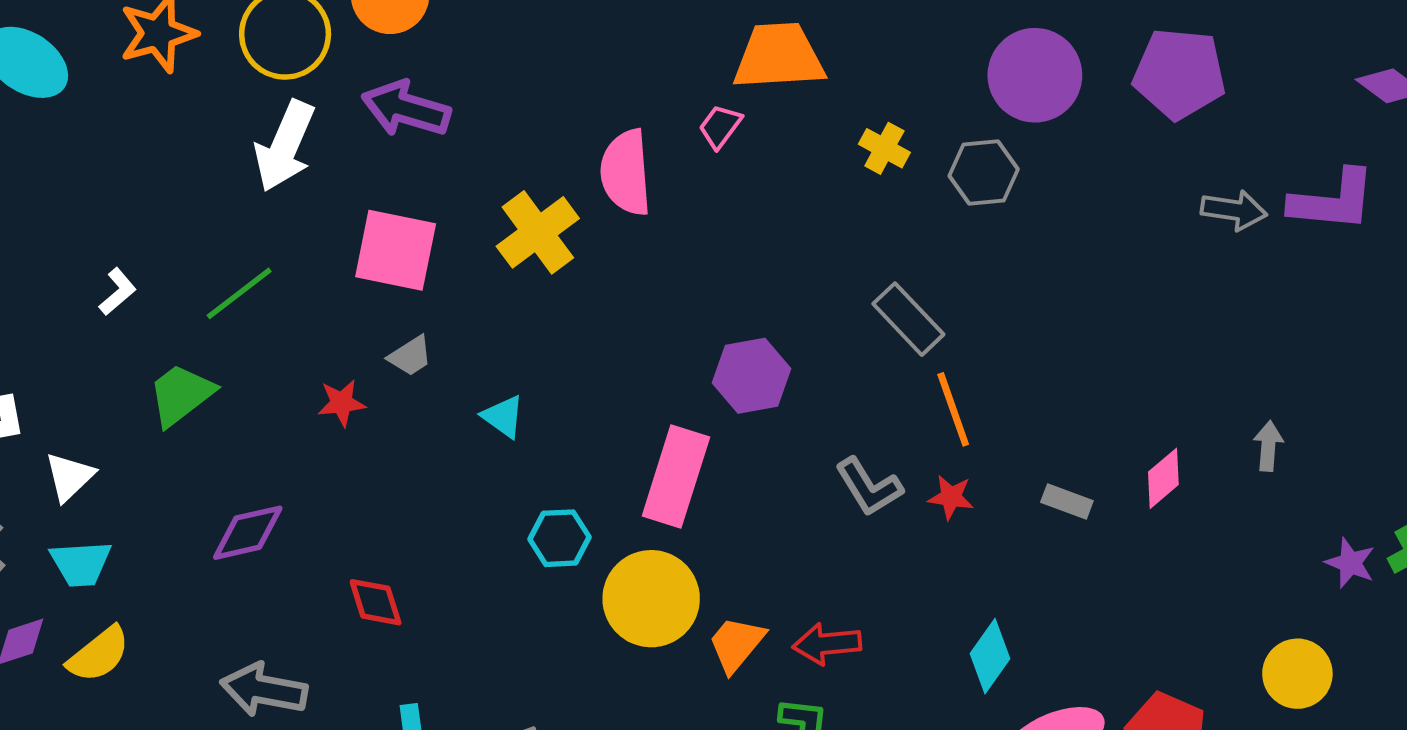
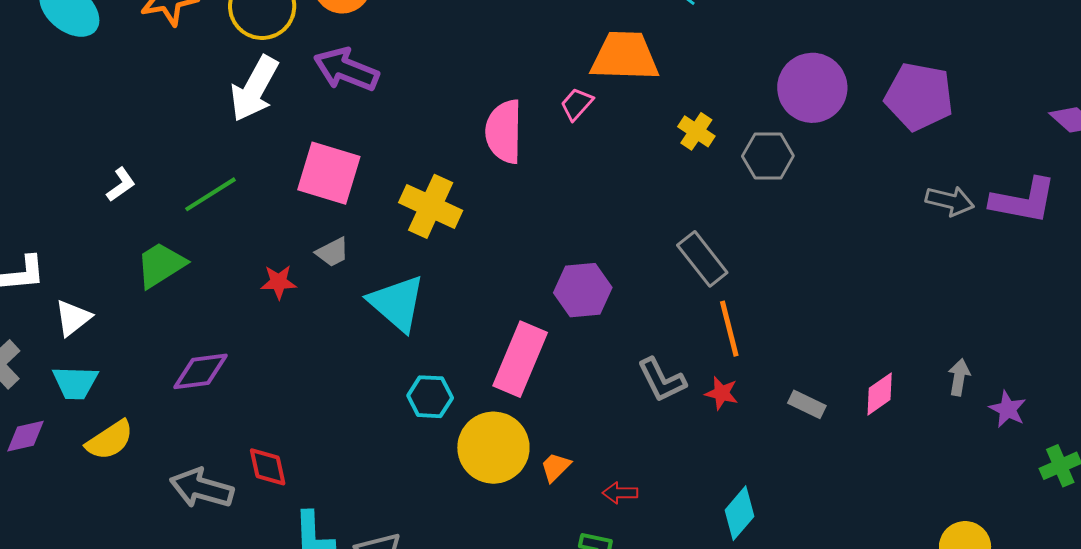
yellow cross: (538, 232) -> (431, 206), moved, turned -34
cyan triangle: (503, 417) -> (397, 303), size x1.8
purple star: (1350, 563) -> (1008, 409), moved
red diamond: (376, 602) -> (268, 467), moved
orange trapezoid: (736, 644) -> (556, 467), moved, size x0.7
red arrow: (827, 644) -> (620, 493), size x0.7
yellow semicircle: (99, 654) -> (110, 440), moved

